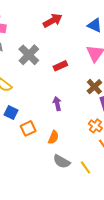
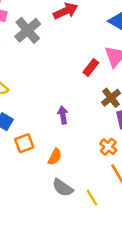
gray cross: (29, 55) -> (28, 30), moved
red rectangle: (60, 66) -> (91, 67), moved, turned -32

